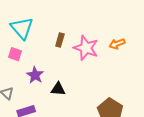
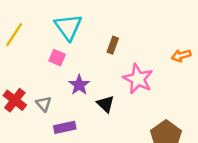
pink star: (86, 48) -> (138, 79), moved
black triangle: (58, 89) -> (106, 104), turned 35

